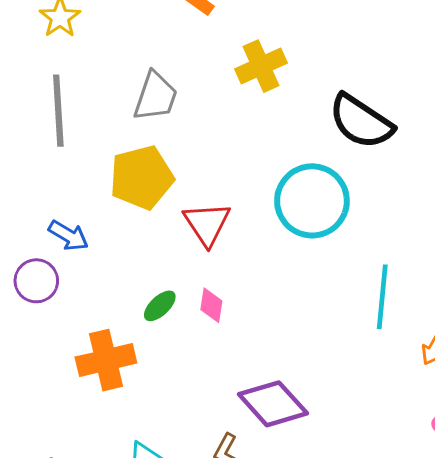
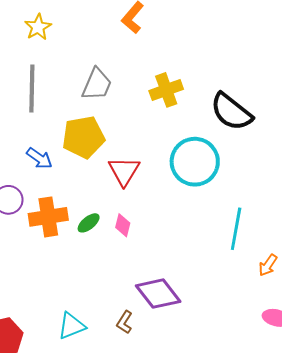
yellow cross: (261, 66) -> (166, 90), moved
blue arrow: (68, 236) -> (39, 158), moved
orange cross: (106, 360) -> (48, 217), moved

